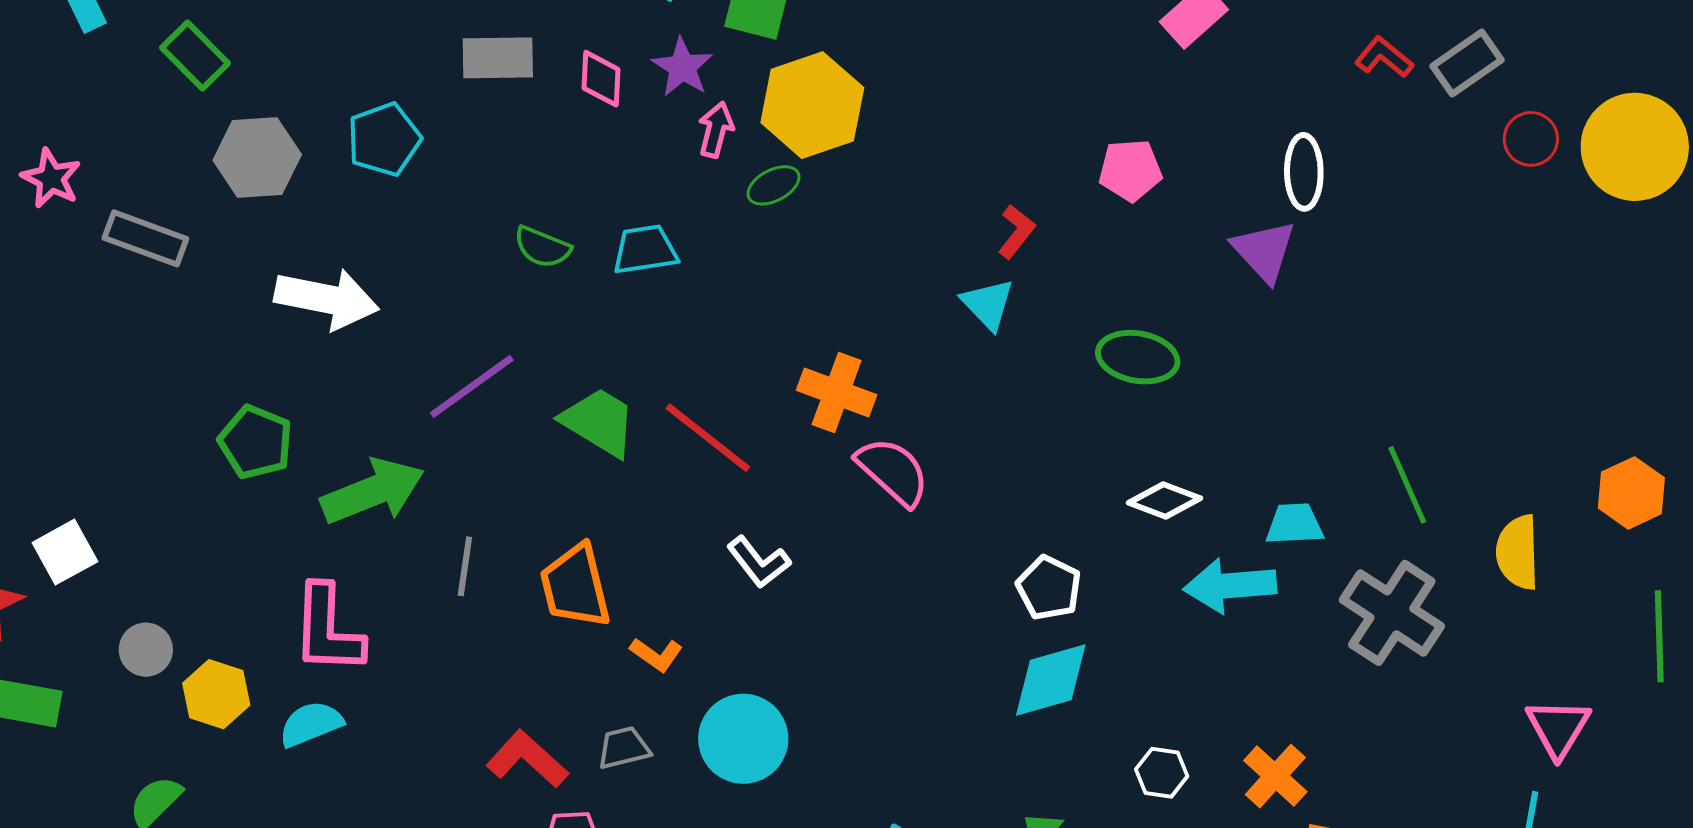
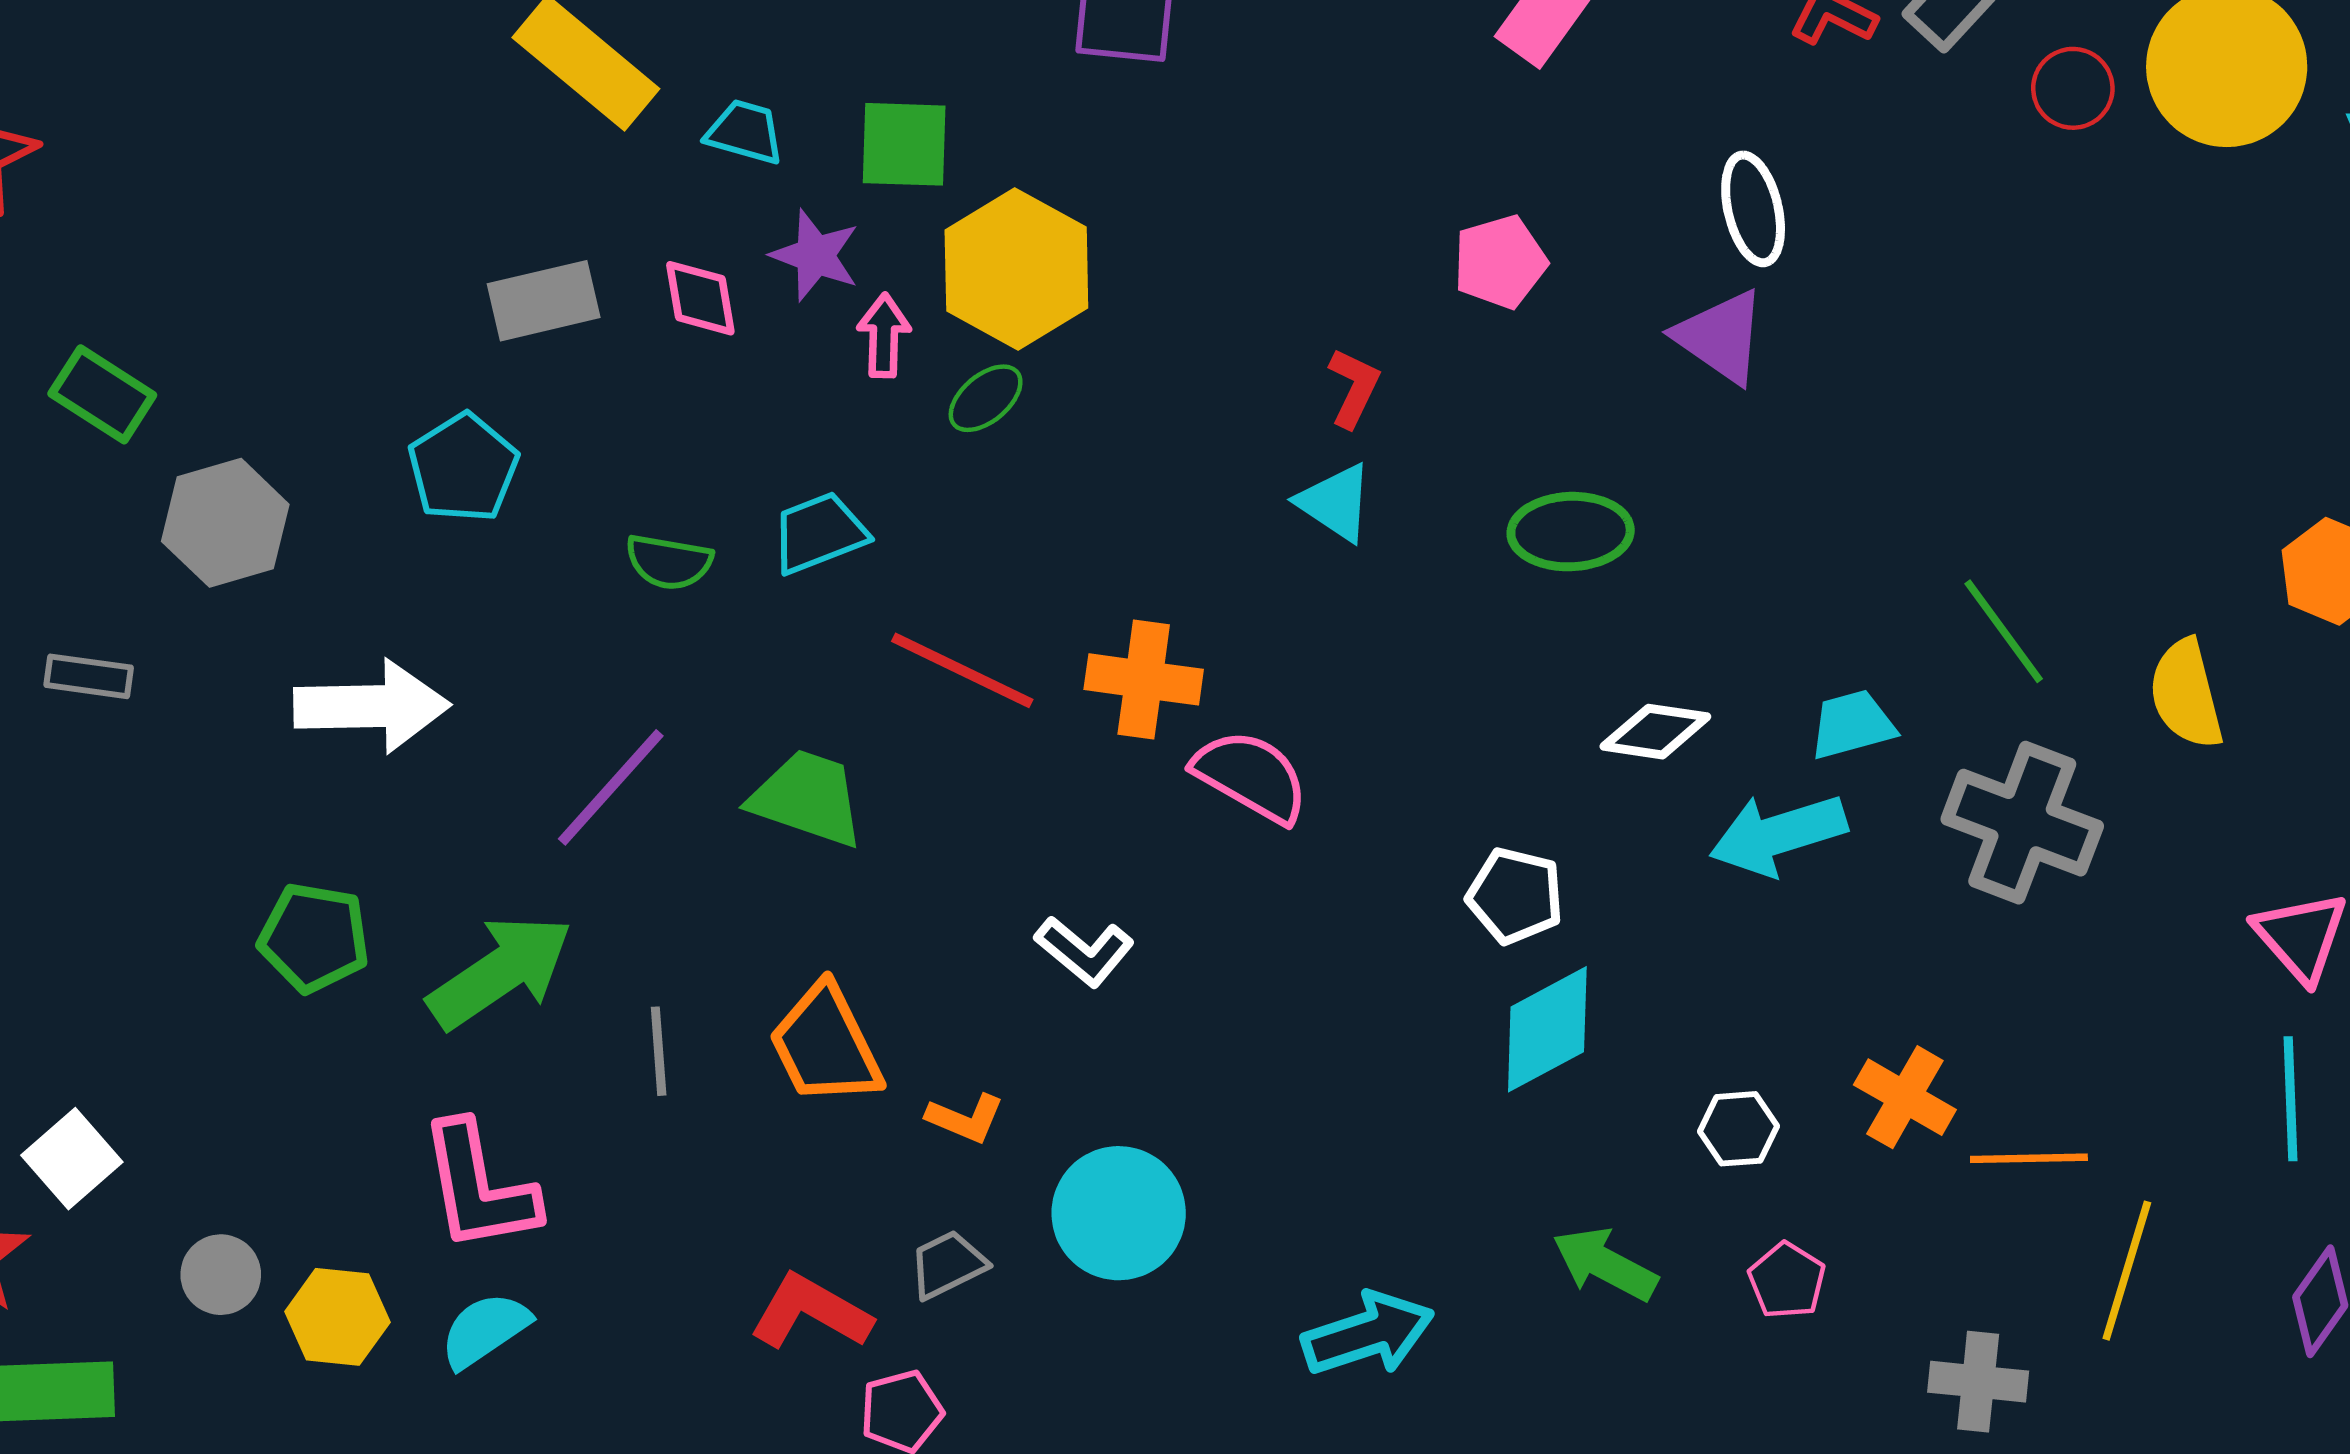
cyan pentagon: (384, 139) -> (463, 468), moved
gray rectangle: (145, 238) -> (89, 676), size x0.7
red line: (708, 438) -> (962, 670), moved

